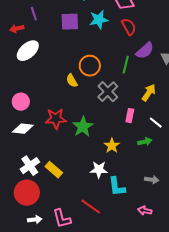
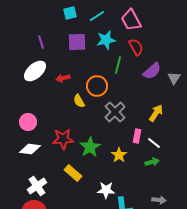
purple line: (34, 14) -> (41, 42), moved
red arrow: (17, 29) -> (63, 78), moved
green line: (126, 65) -> (118, 65), moved
white line: (156, 123) -> (154, 143), moved
yellow star: (112, 146) -> (119, 155), moved
yellow rectangle: (54, 170) -> (73, 173), moved

